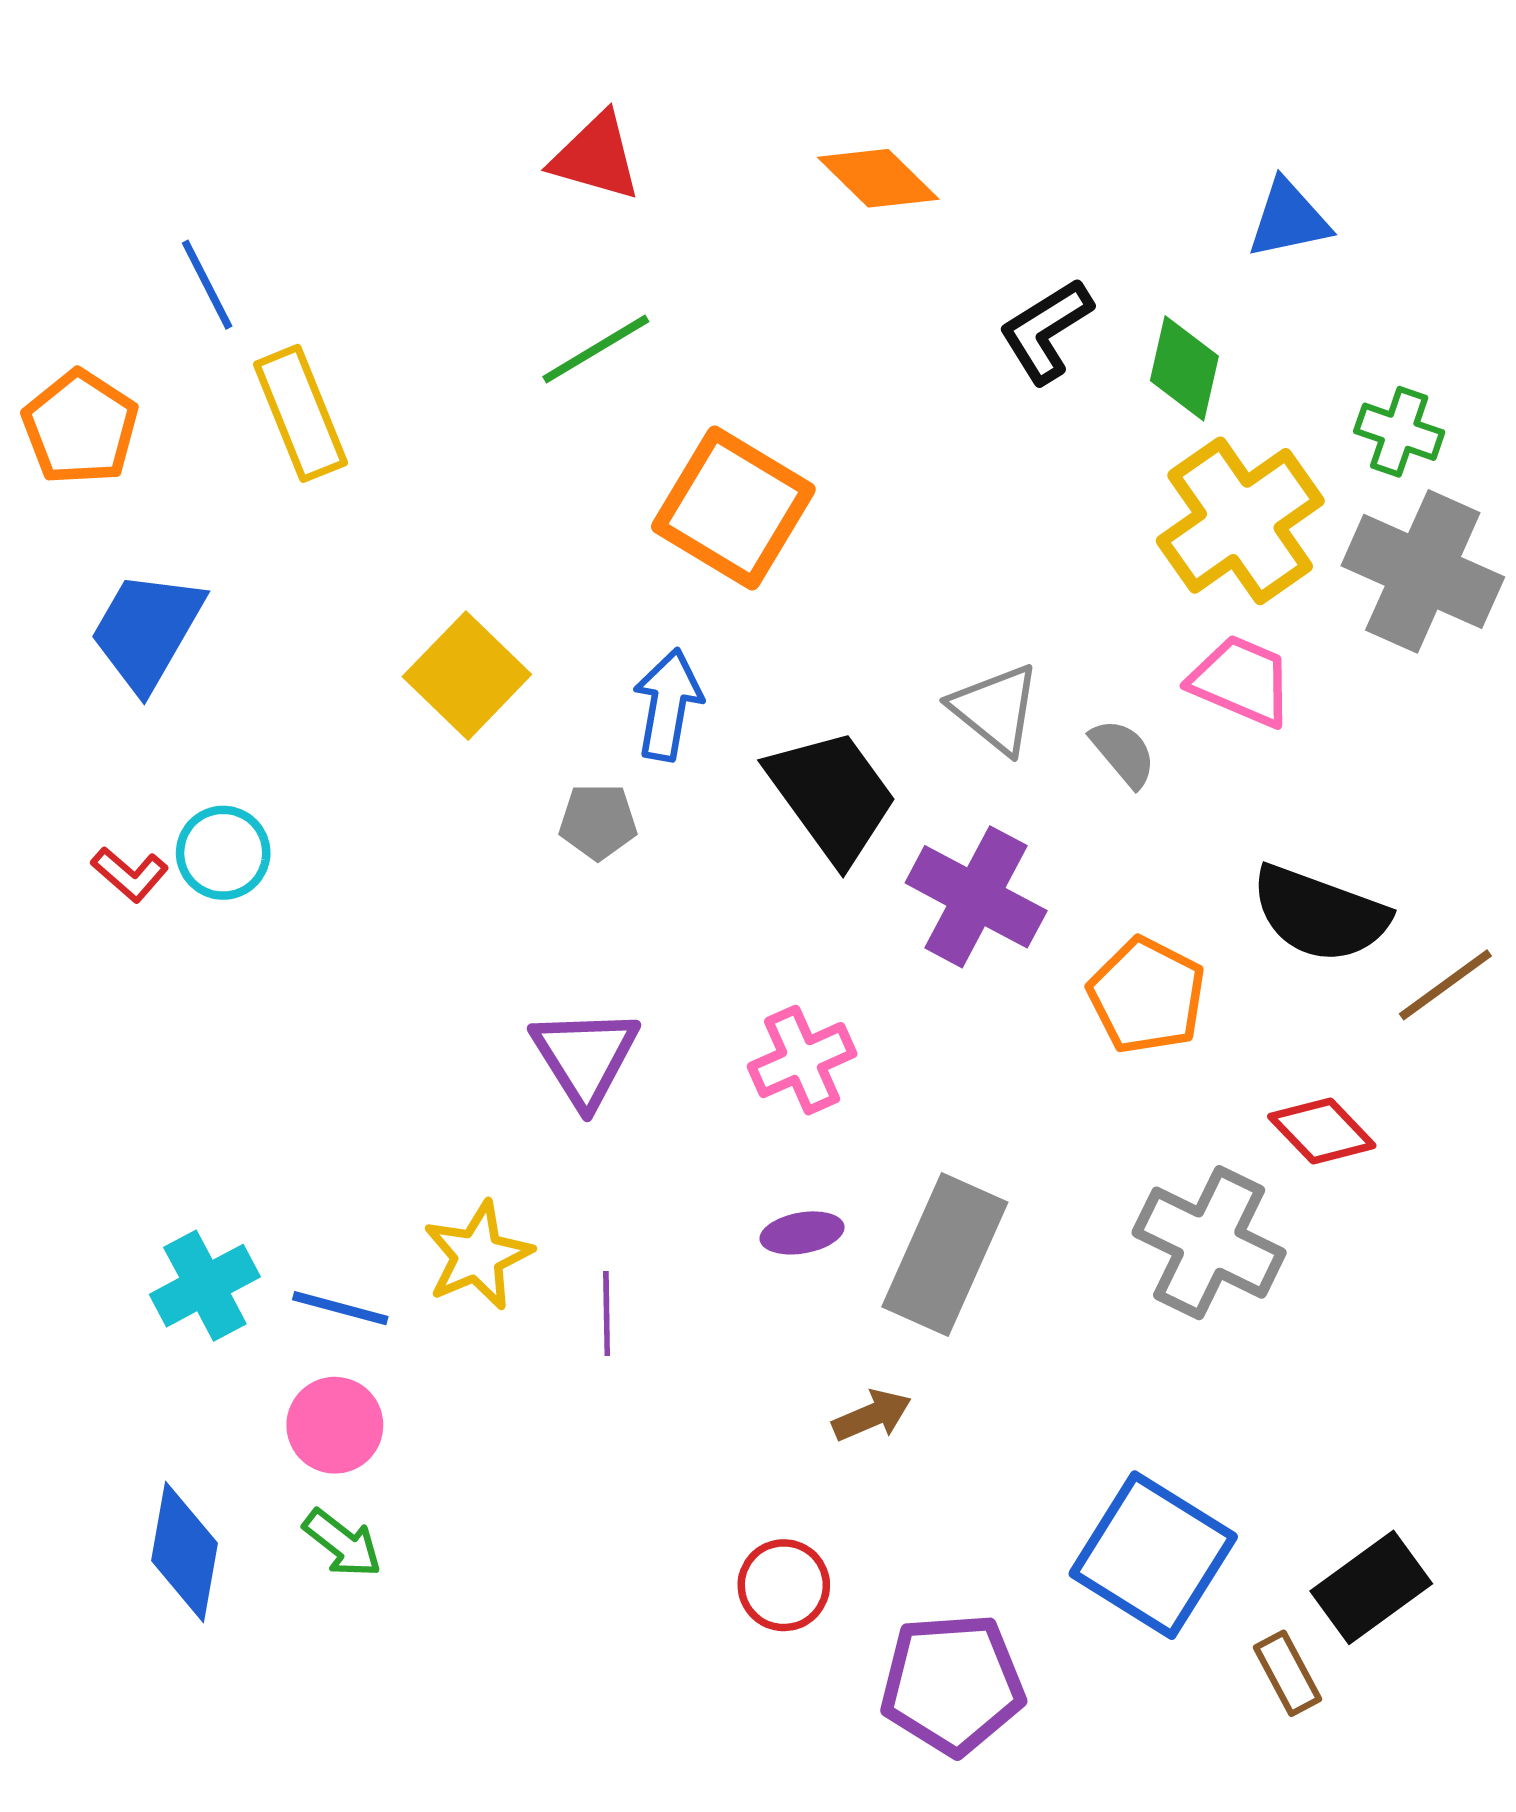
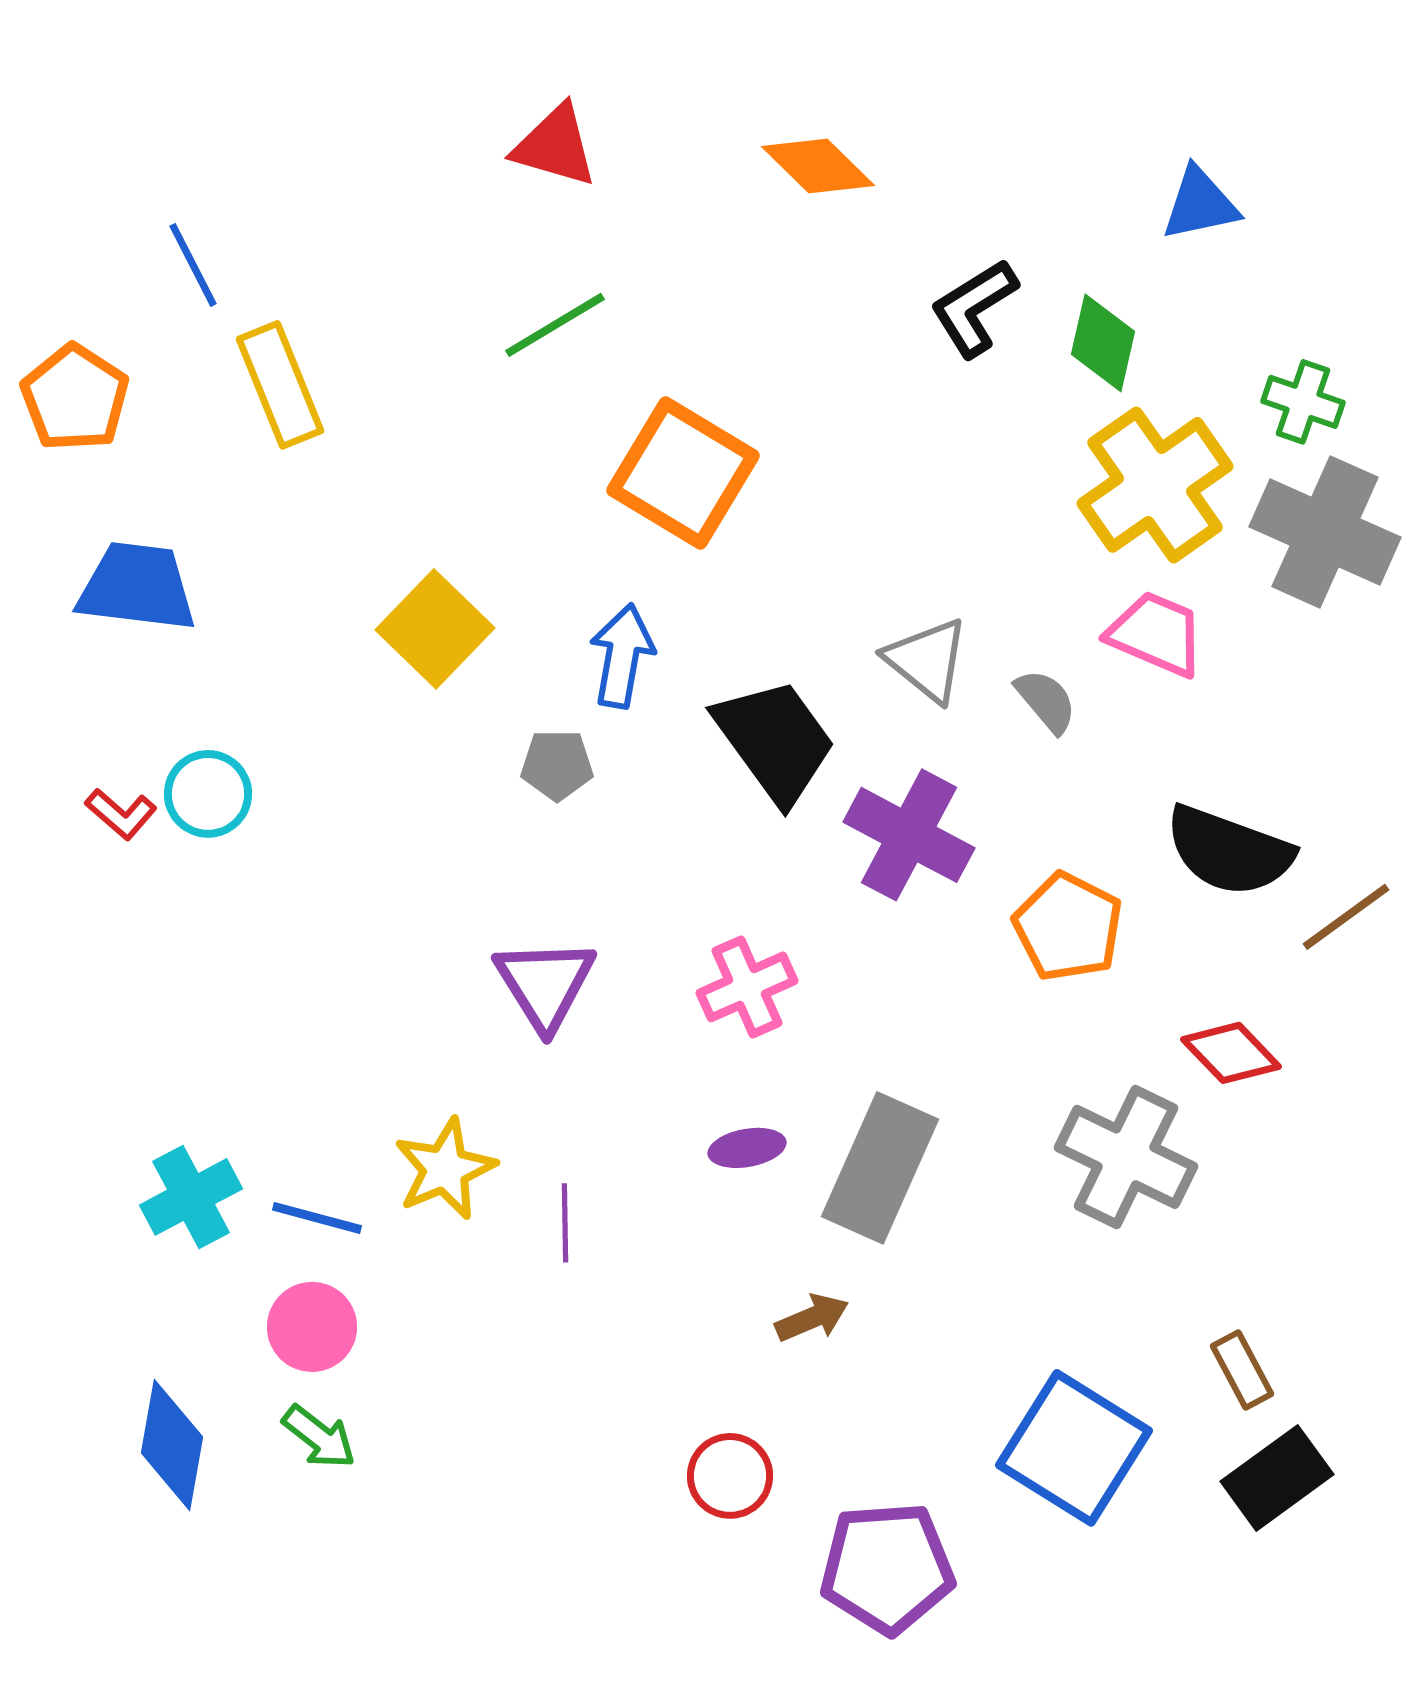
blue trapezoid: (147, 630) -> (137, 587), turned 67
brown rectangle: (1287, 1673) -> (1242, 1370), moved

